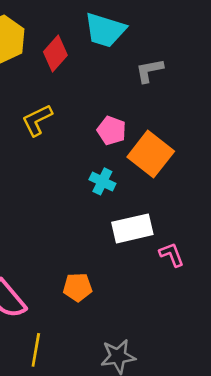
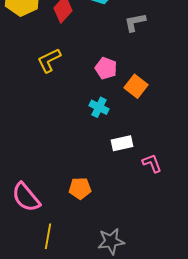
orange square: (151, 154) -> (136, 86), size x0.7
white rectangle: (132, 228) -> (122, 143), size x0.7

